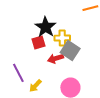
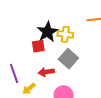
yellow cross: (62, 38) -> (65, 34), moved
red arrow: (56, 58) -> (46, 72), moved

